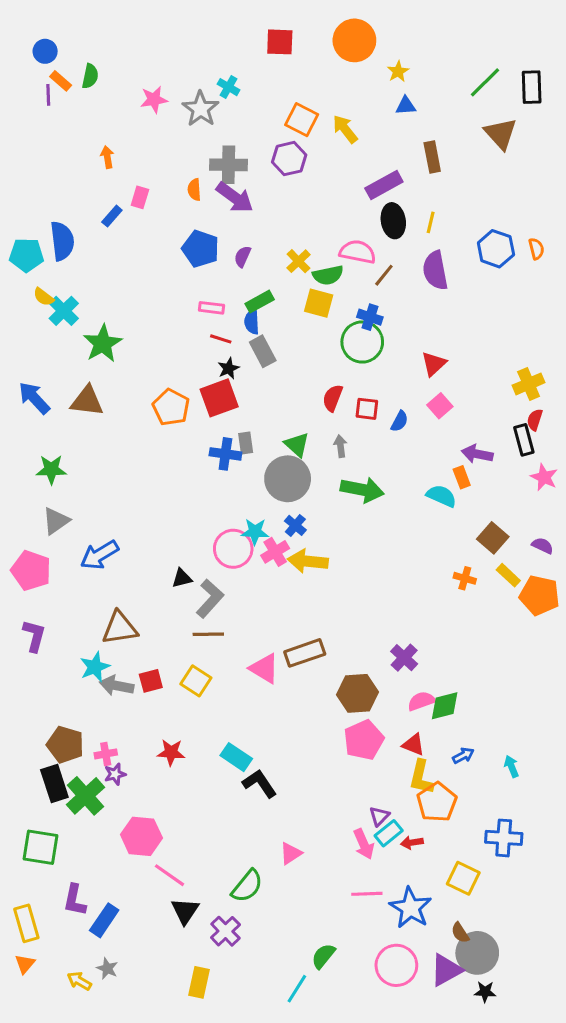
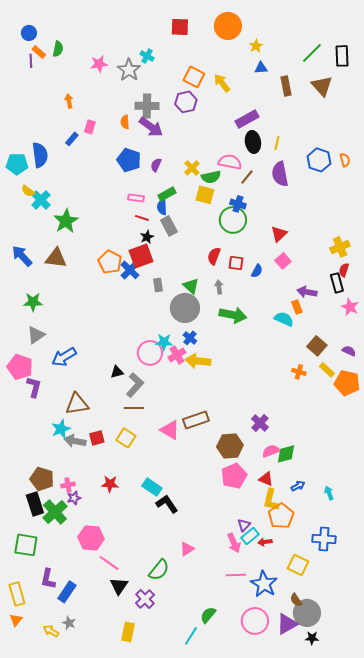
brown rectangle: (432, 157) -> (286, 86), moved
blue cross: (225, 454) -> (130, 270), moved, turned 36
purple L-shape: (34, 636) -> (34, 387), moved

